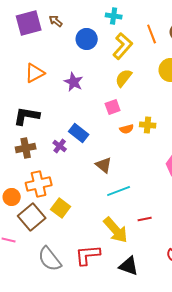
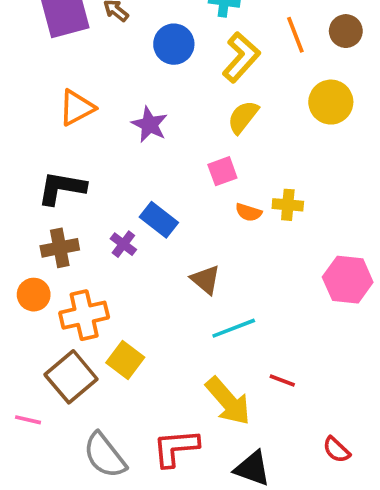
orange semicircle: (127, 129) -> (249, 212), turned 32
orange circle: (12, 197) -> (34, 295), moved
red line: (145, 219) -> (282, 381), turned 32

